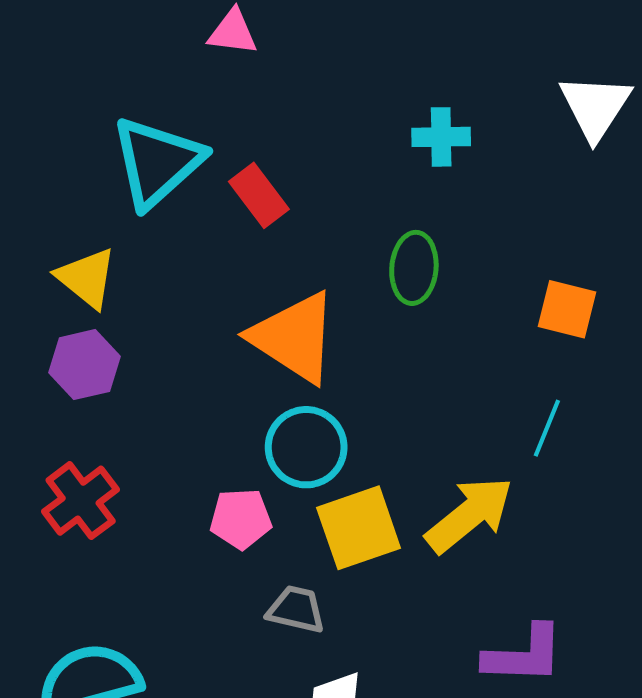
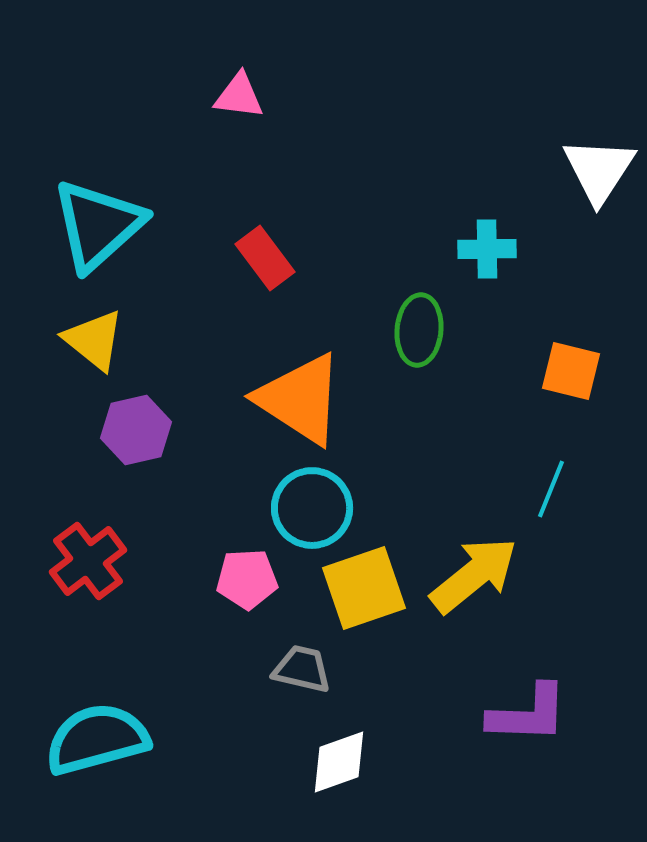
cyan cross: (441, 137) -> (487, 249), moved
cyan triangle: (157, 162) -> (98, 225), moved
purple hexagon: (85, 365) -> (136, 430), moved

